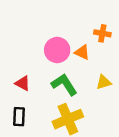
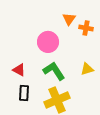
orange triangle: (82, 52) -> (69, 19), moved, turned 40
black rectangle: (19, 117) -> (24, 93), moved

